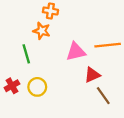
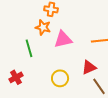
pink triangle: (76, 52) -> (63, 39), moved
yellow circle: (37, 87) -> (60, 78), moved

